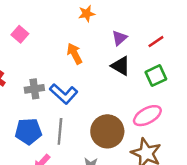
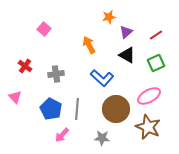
orange star: (87, 14) -> (109, 17), moved
blue L-shape: (64, 94) -> (102, 78), moved
blue pentagon: (28, 131) -> (51, 109), turned 30

